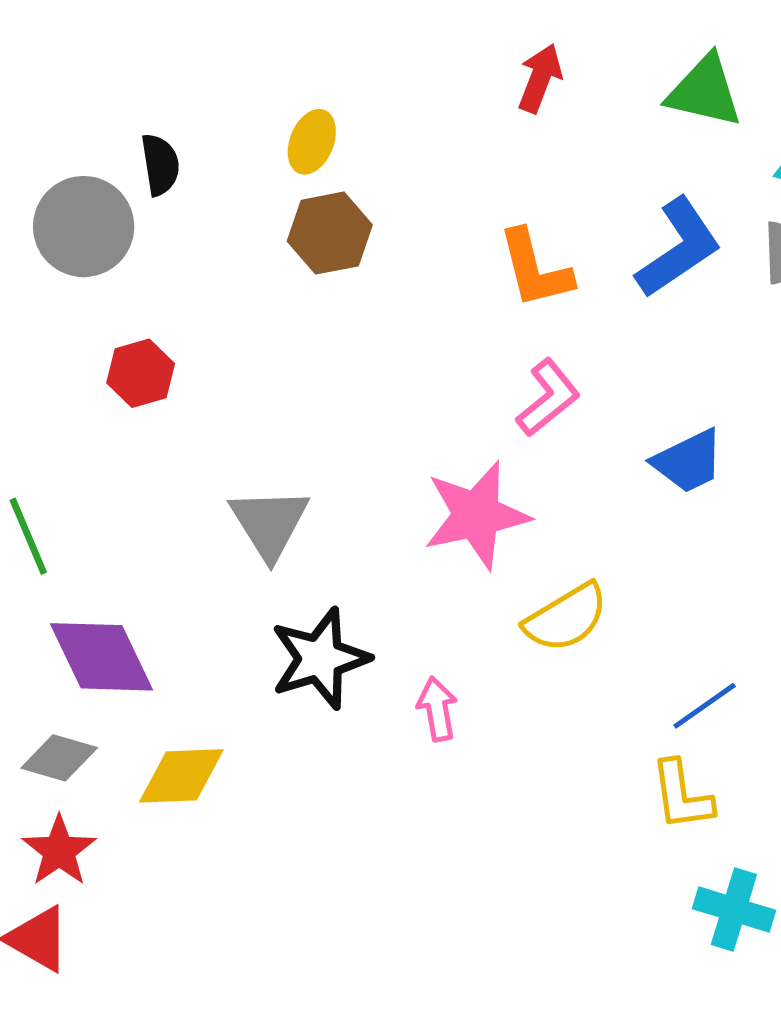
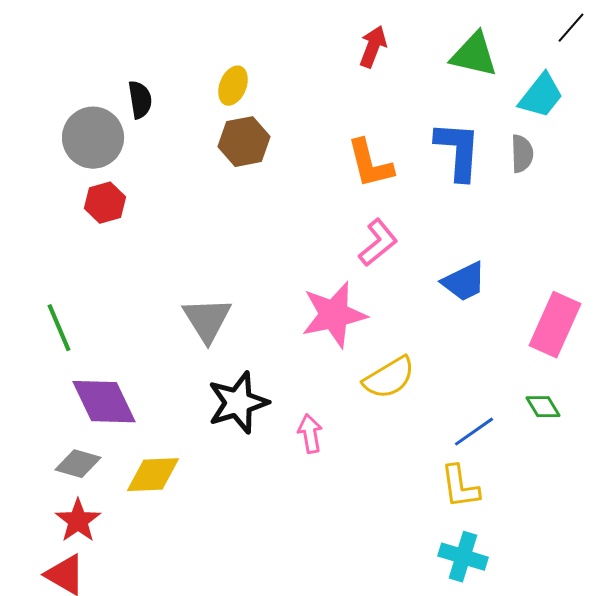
blue L-shape: (679, 248) -> (458, 151), turned -52
red hexagon: (141, 373) -> (105, 203), moved
cyan cross: (734, 909) -> (463, 557), moved

